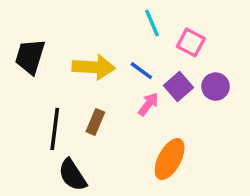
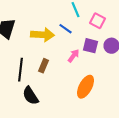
blue line: (141, 71) -> (66, 29), moved
purple square: (178, 87) -> (90, 46), turned -35

